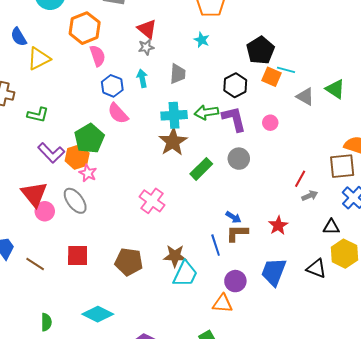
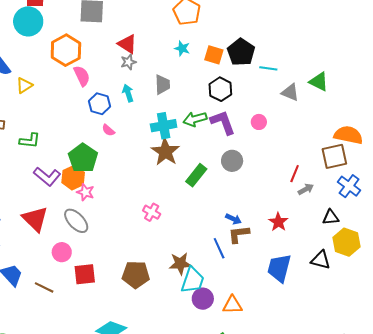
yellow triangle: (39, 59) -> (24, 85), size x0.7
orange square: (272, 77) -> (214, 55), moved
pink semicircle: (118, 113) -> (108, 130), size x0.6
pink cross: (152, 201) -> (152, 212), size x0.7
pink circle: (45, 211) -> (62, 252), moved
purple circle: (235, 281) -> (203, 299), moved

